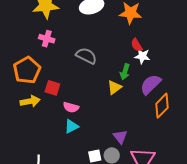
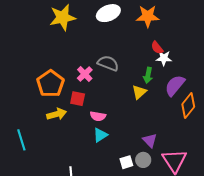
pink cross: (47, 39) -> (85, 74), moved, turned 35

